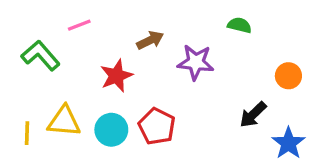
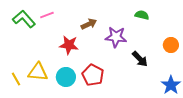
green L-shape: (40, 56) -> (24, 19), moved
red star: (116, 76) -> (69, 45), turned 30
black arrow: (253, 115) -> (140, 59), moved, turned -90
yellow line: (27, 133) -> (16, 79), turned -32

